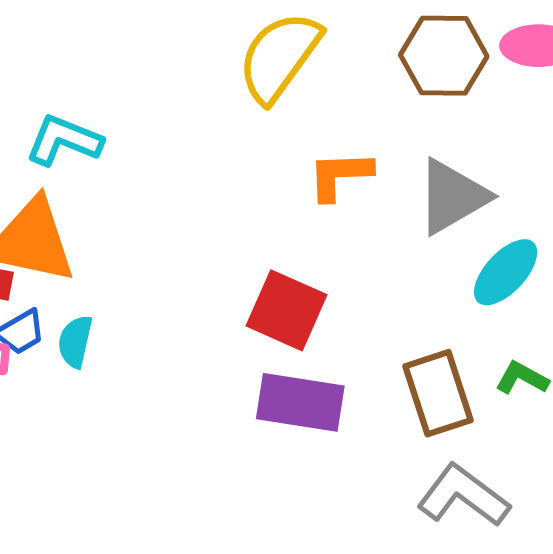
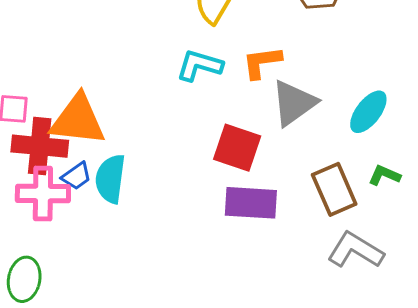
cyan L-shape: (64, 140) -> (199, 65), moved
gray triangle: (452, 197) -> (294, 103), moved
cyan semicircle: (75, 342) -> (110, 179), size x1.5

